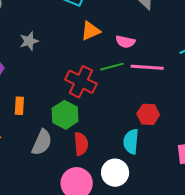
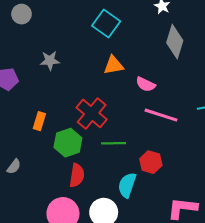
green line: (112, 67) -> (114, 143), moved
orange rectangle: (19, 106) -> (39, 121), moved
gray semicircle: (42, 142) -> (14, 167), moved, size x0.6

